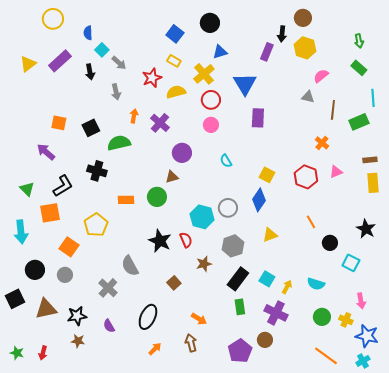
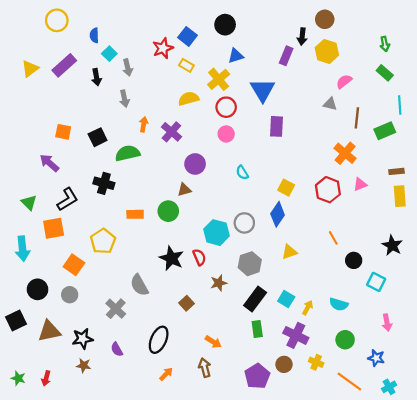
gray arrow: (119, 63) -> (128, 68), turned 35
red star: (152, 78) -> (163, 48), moved
orange cross: (322, 143) -> (345, 153), size x1.5
yellow cross: (346, 320) -> (316, 362), moved
blue star: (367, 336) -> (376, 358), moved, size x0.7

